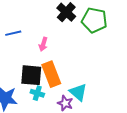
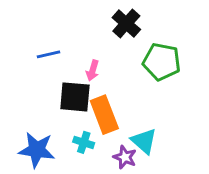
green pentagon: (94, 20) -> (162, 62), moved
black square: (31, 75) -> (75, 97), moved

